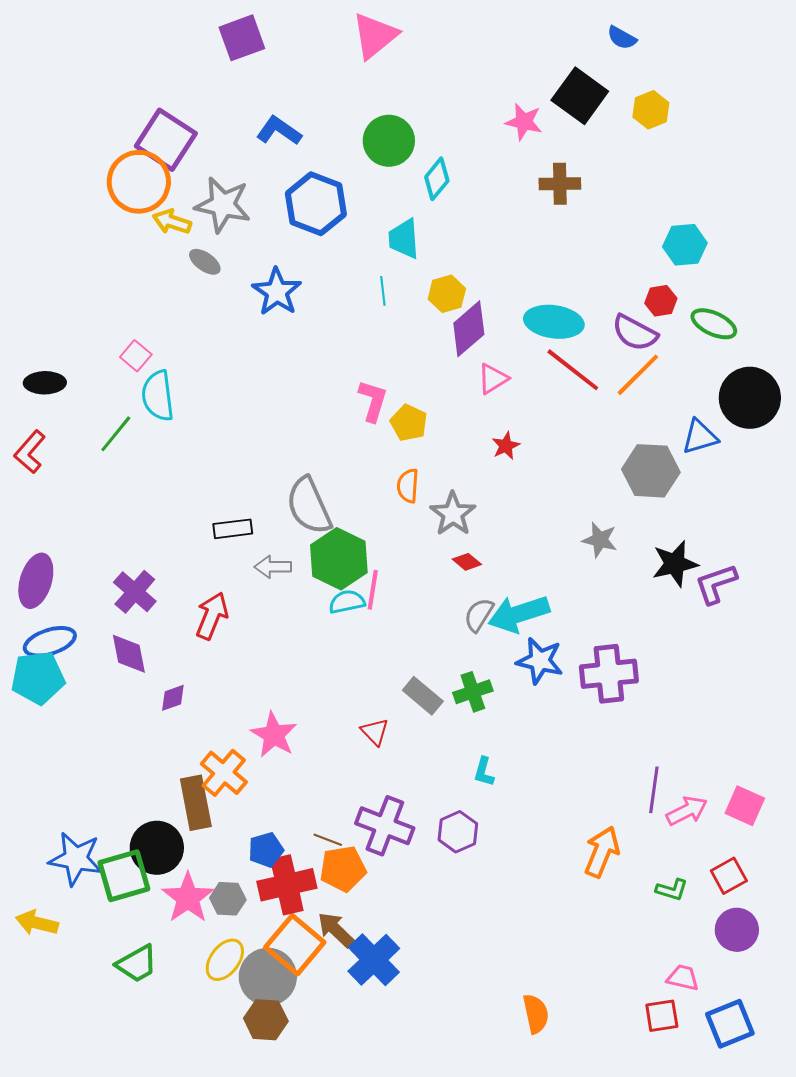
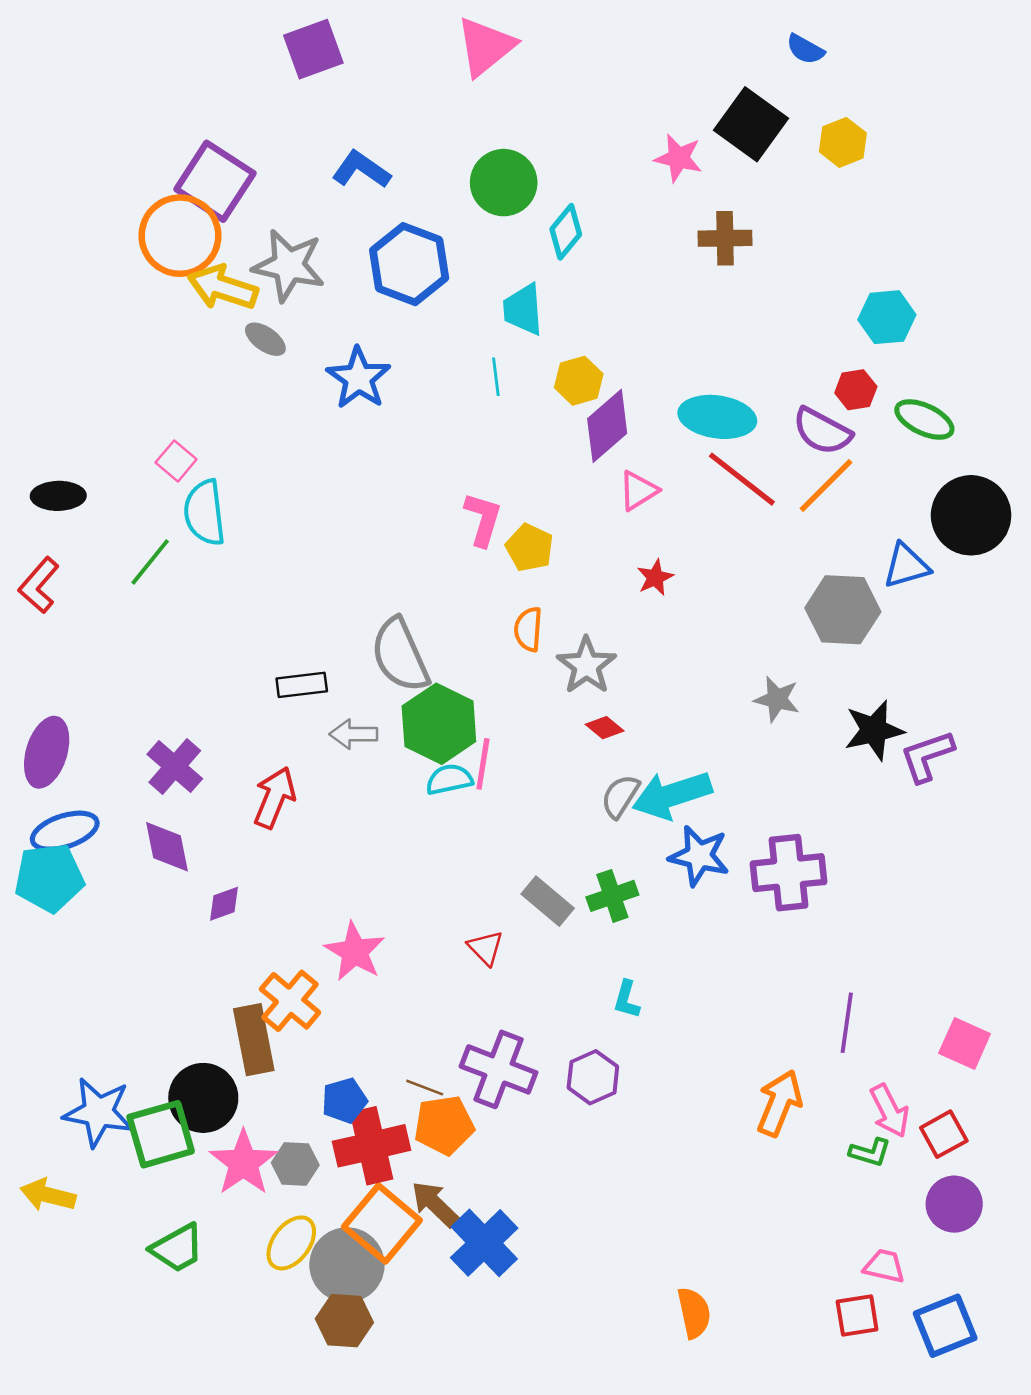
yellow arrow: (172, 222) -> (223, 287), size x1.4
pink arrow: (687, 811) -> (889, 1111), moved, turned 90

